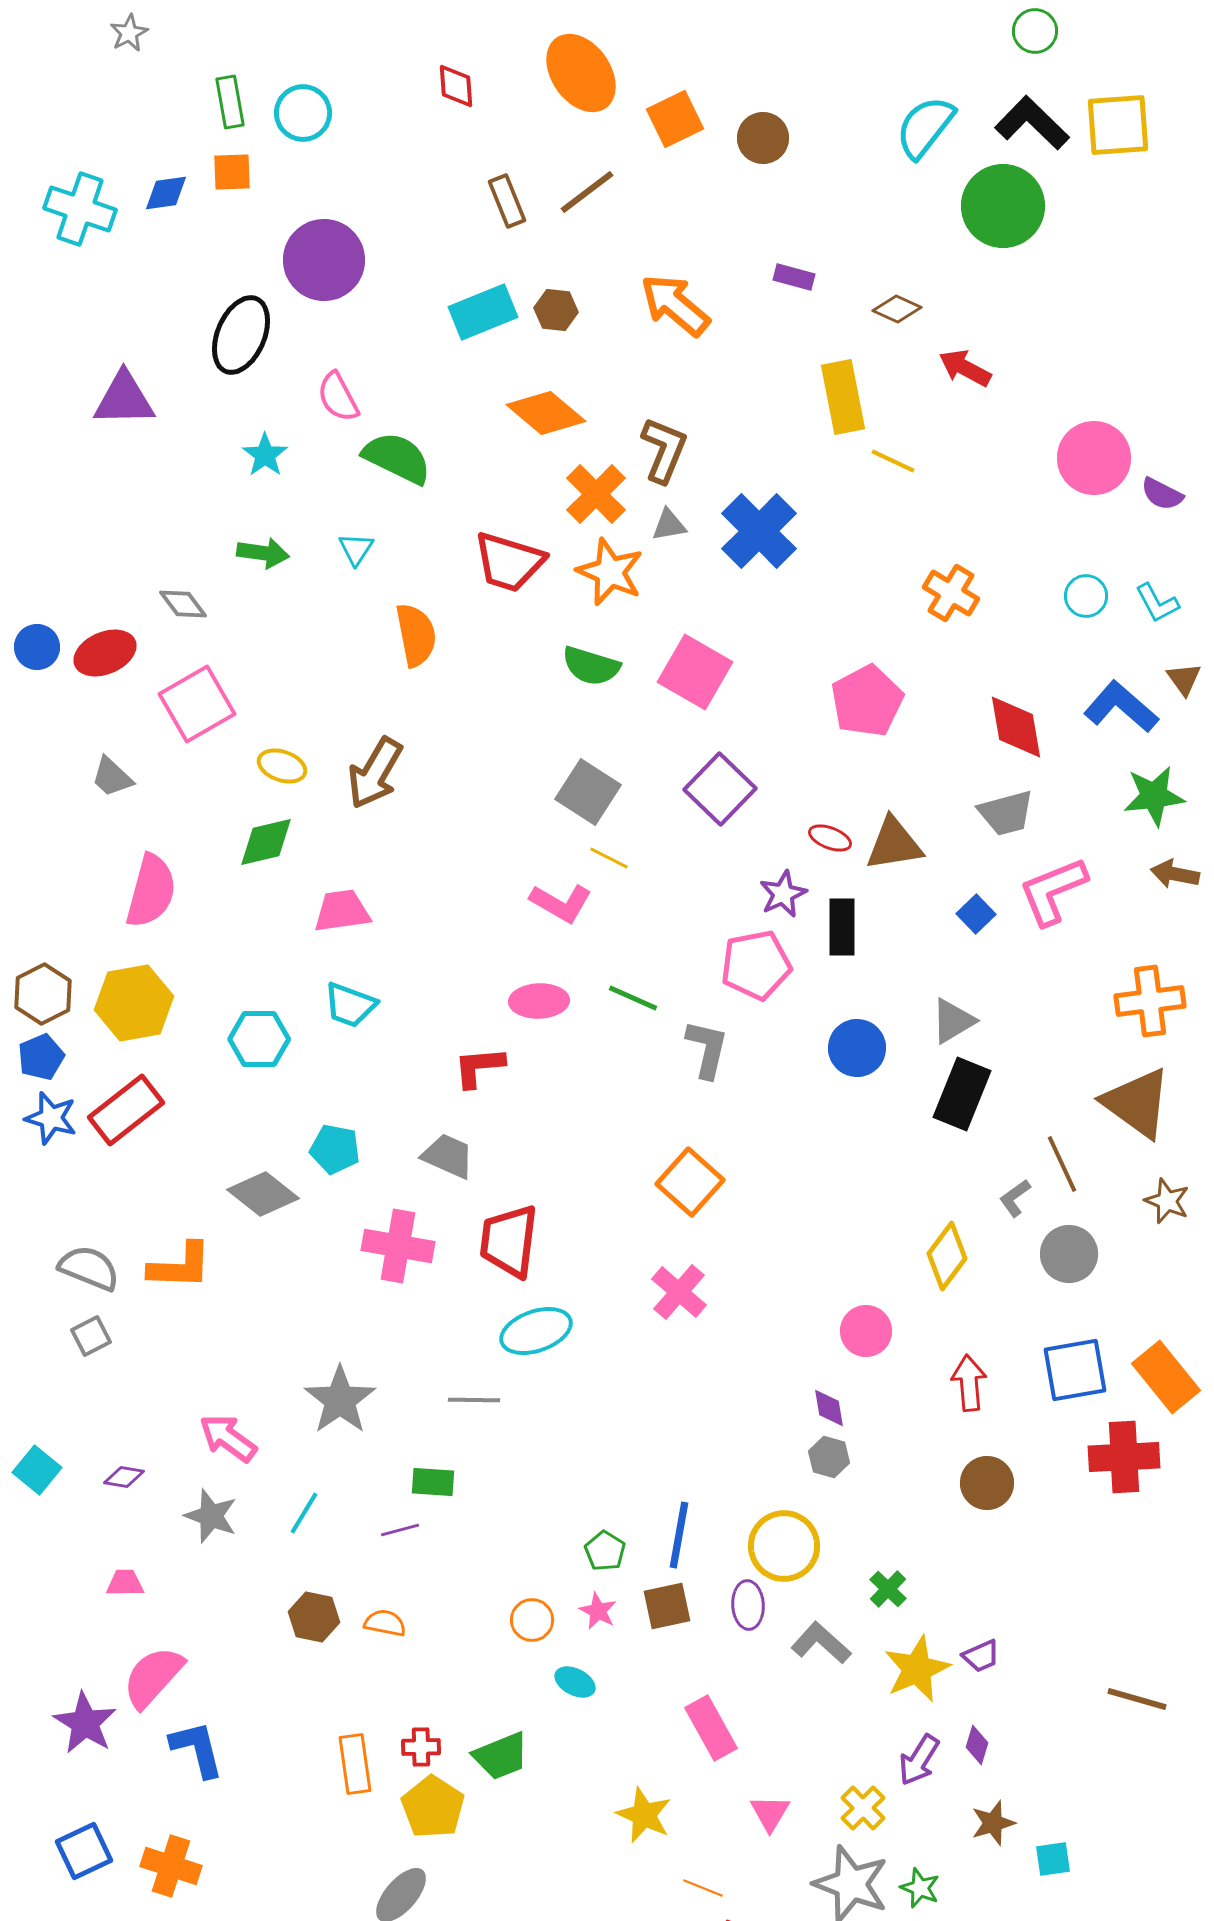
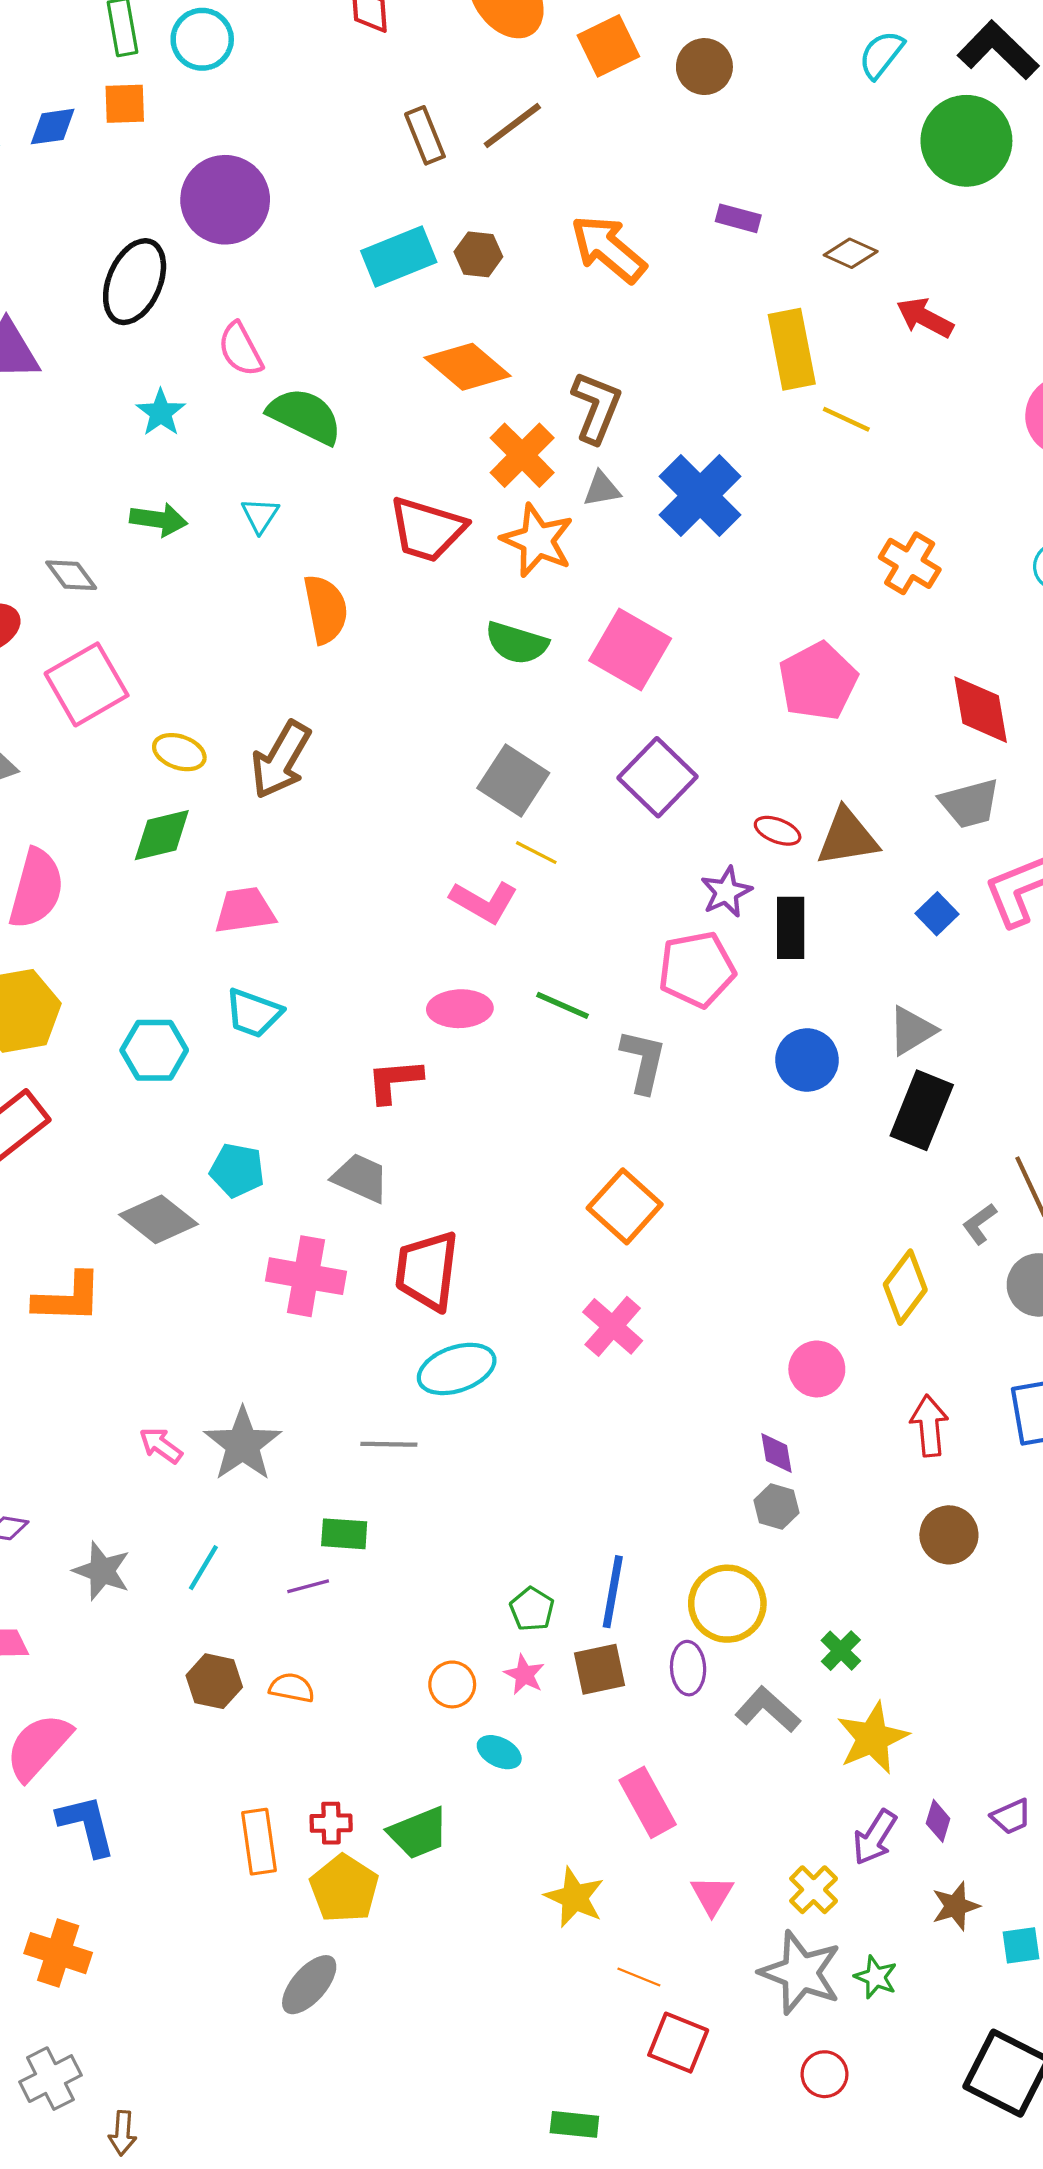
cyan semicircle: (925, 127) -> (881, 55), size x0.7
pink arrow: (228, 1438) -> (161, 1445), moved, size x0.7
purple trapezoid: (981, 1656) -> (1011, 1817), moved

